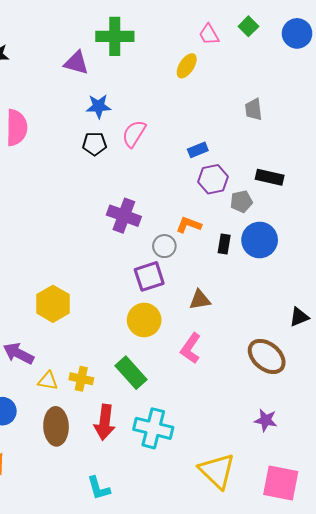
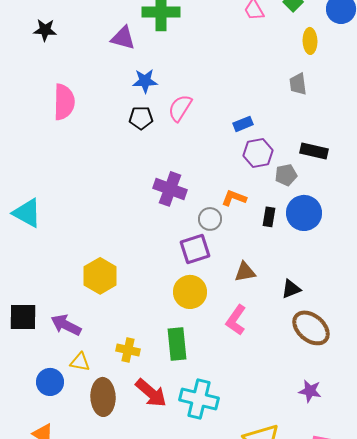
yellow ellipse: (187, 66) -> (310, 41), moved, turned -35
black triangle: (299, 317) -> (291, 289), moved
green rectangle: (131, 373) -> (177, 344), turned 36
yellow triangle: (48, 381) -> (80, 362), moved
red arrow: (105, 422) -> (151, 393), turned -56

